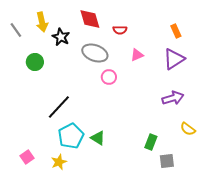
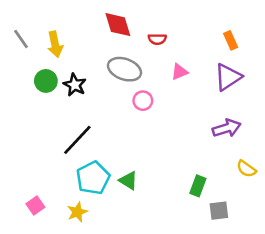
yellow arrow: (42, 22) -> (55, 44), moved
black star: (61, 37) -> (75, 85), moved

